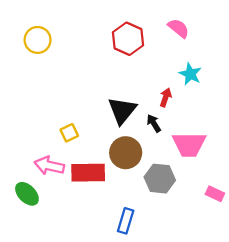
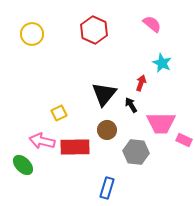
red hexagon: (128, 39) -> (94, 30), moved
brown circle: (126, 153) -> (107, 130), size x0.7
pink rectangle: (215, 194) -> (184, 140), moved

